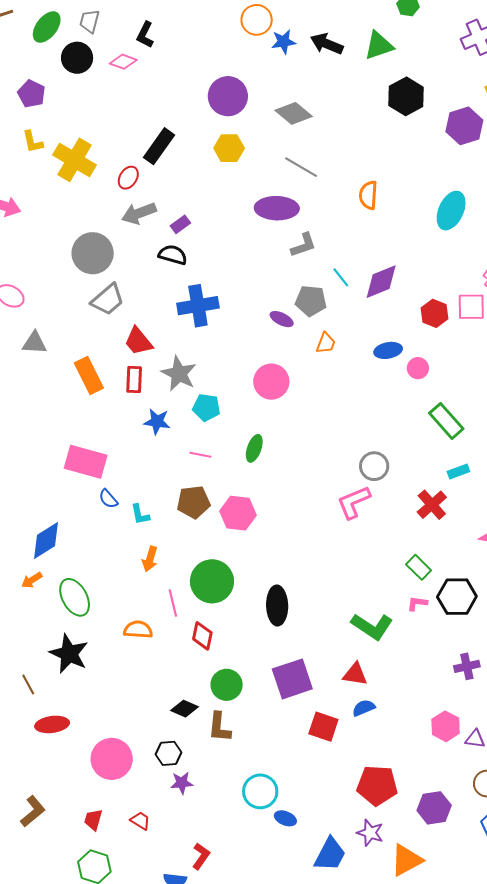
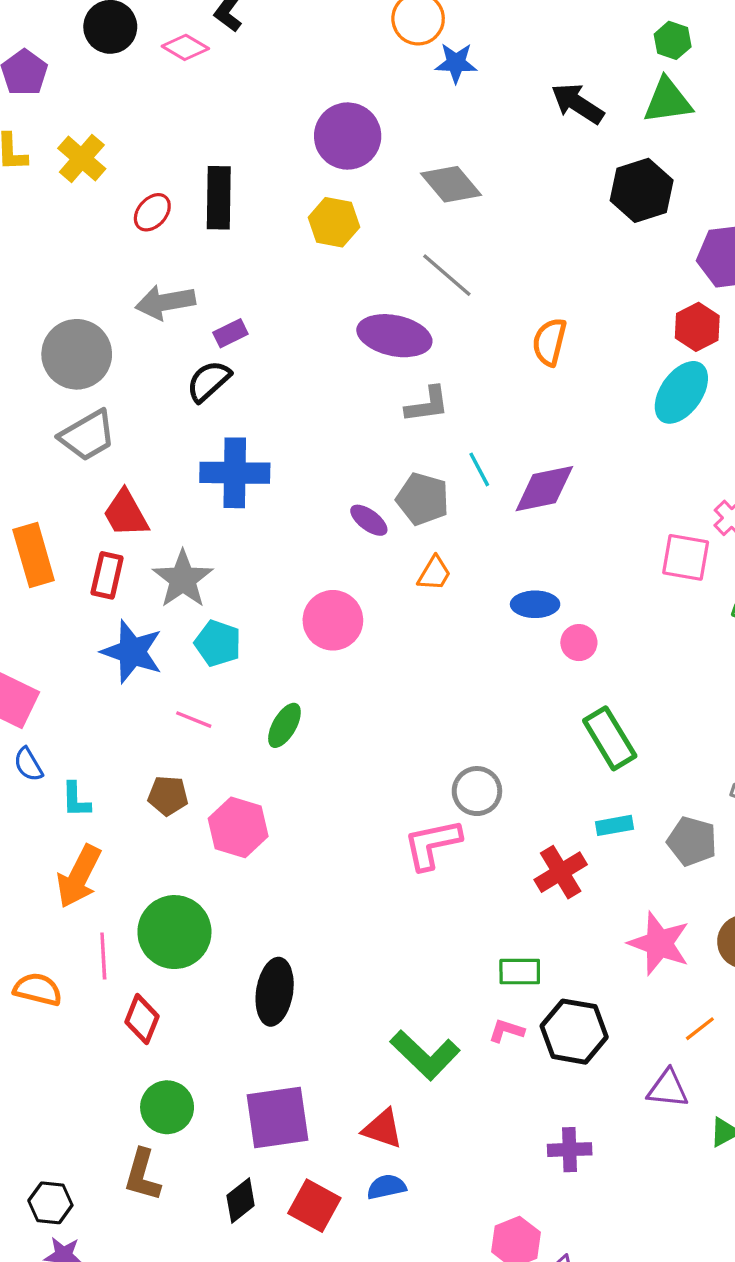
black arrow: (327, 44) -> (577, 104), moved
green triangle: (379, 46) -> (668, 101), moved
black rectangle: (159, 146) -> (219, 198), turned -45
yellow cross: (74, 160) -> (82, 158), moved, size x0.7
red ellipse: (128, 178) -> (152, 212), moved
black semicircle: (173, 255) -> (209, 381), turned -68
red hexagon: (435, 313) -> (697, 327), moved
blue star: (157, 422) -> (132, 652), size x1.4
brown pentagon: (194, 502) -> (168, 796), size x0.7
orange arrow: (150, 559) -> (79, 876), size x1.5
green rectangle: (419, 567) -> (520, 972), turned -55
black diamond: (185, 709) -> (241, 1200), moved, turned -72

